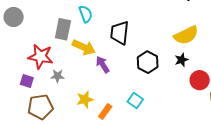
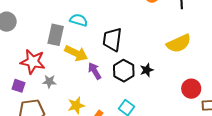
cyan semicircle: (86, 14) -> (79, 20), turned -54
black star: (181, 60) -> (147, 70), moved
black hexagon: (148, 62) -> (124, 71), moved

